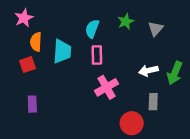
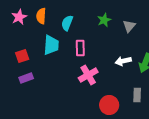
cyan semicircle: (92, 29) -> (67, 23), moved
orange semicircle: (36, 42) -> (41, 16), moved
gray rectangle: (153, 102) -> (137, 95), moved
purple rectangle: (32, 104) -> (26, 78), moved, turned 72

